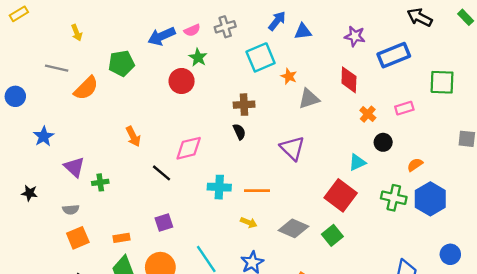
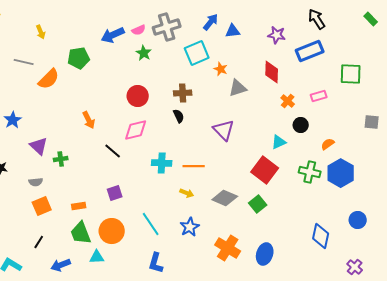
black arrow: (420, 17) -> (317, 19), moved, turned 30
gray cross: (225, 27) -> (167, 27), size x1.5
red circle: (182, 81) -> (138, 96), moved

